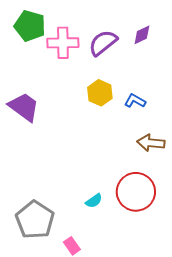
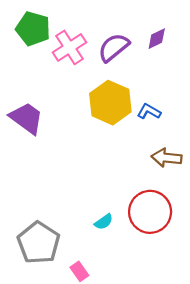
pink cross: (63, 43) -> (70, 47), turned -32
yellow hexagon: (100, 93) -> (110, 103), size x1.5

